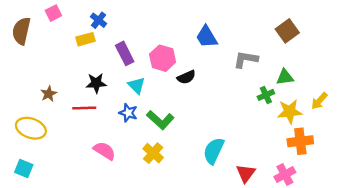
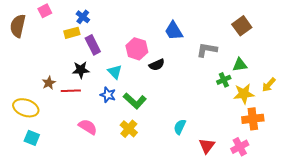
purple rectangle: (125, 53) -> (93, 45), moved
brown star: (49, 94) -> (49, 83), moved
cyan semicircle: (214, 151) -> (180, 127), size x0.7
cyan square: (24, 169) -> (32, 138), moved

